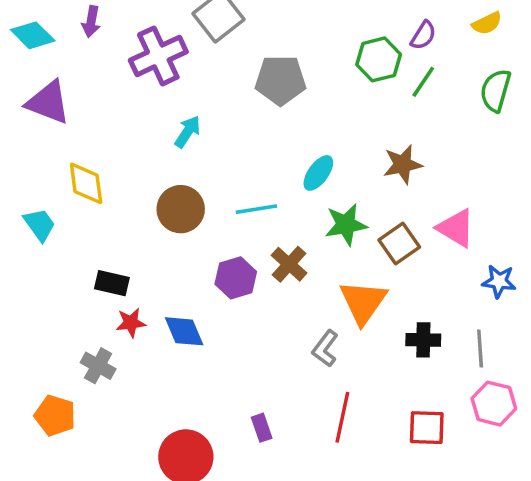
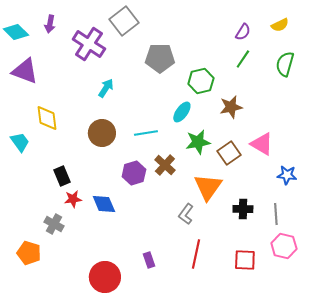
purple cross: (158, 56) -> (89, 44), turned -32
green hexagon: (379, 59) -> (201, 81), moved
black rectangle: (112, 283) -> (62, 176), turned 54

